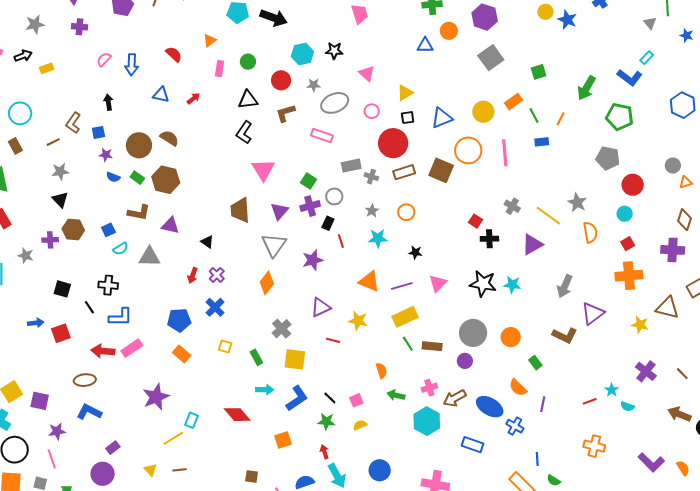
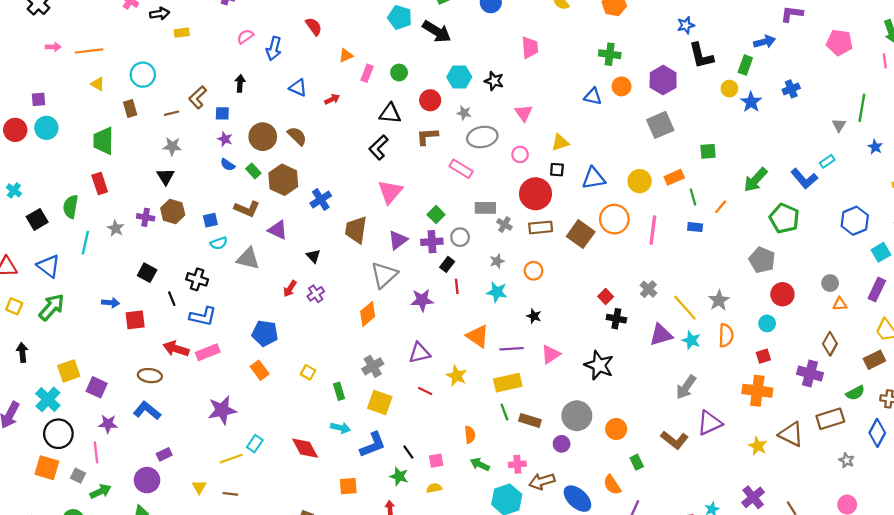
orange triangle: (210, 40) -> (346, 55), moved
red semicircle: (174, 54) -> (314, 27), moved
cyan star: (512, 285) -> (691, 340), moved
blue cross: (215, 307) -> (321, 199), moved

